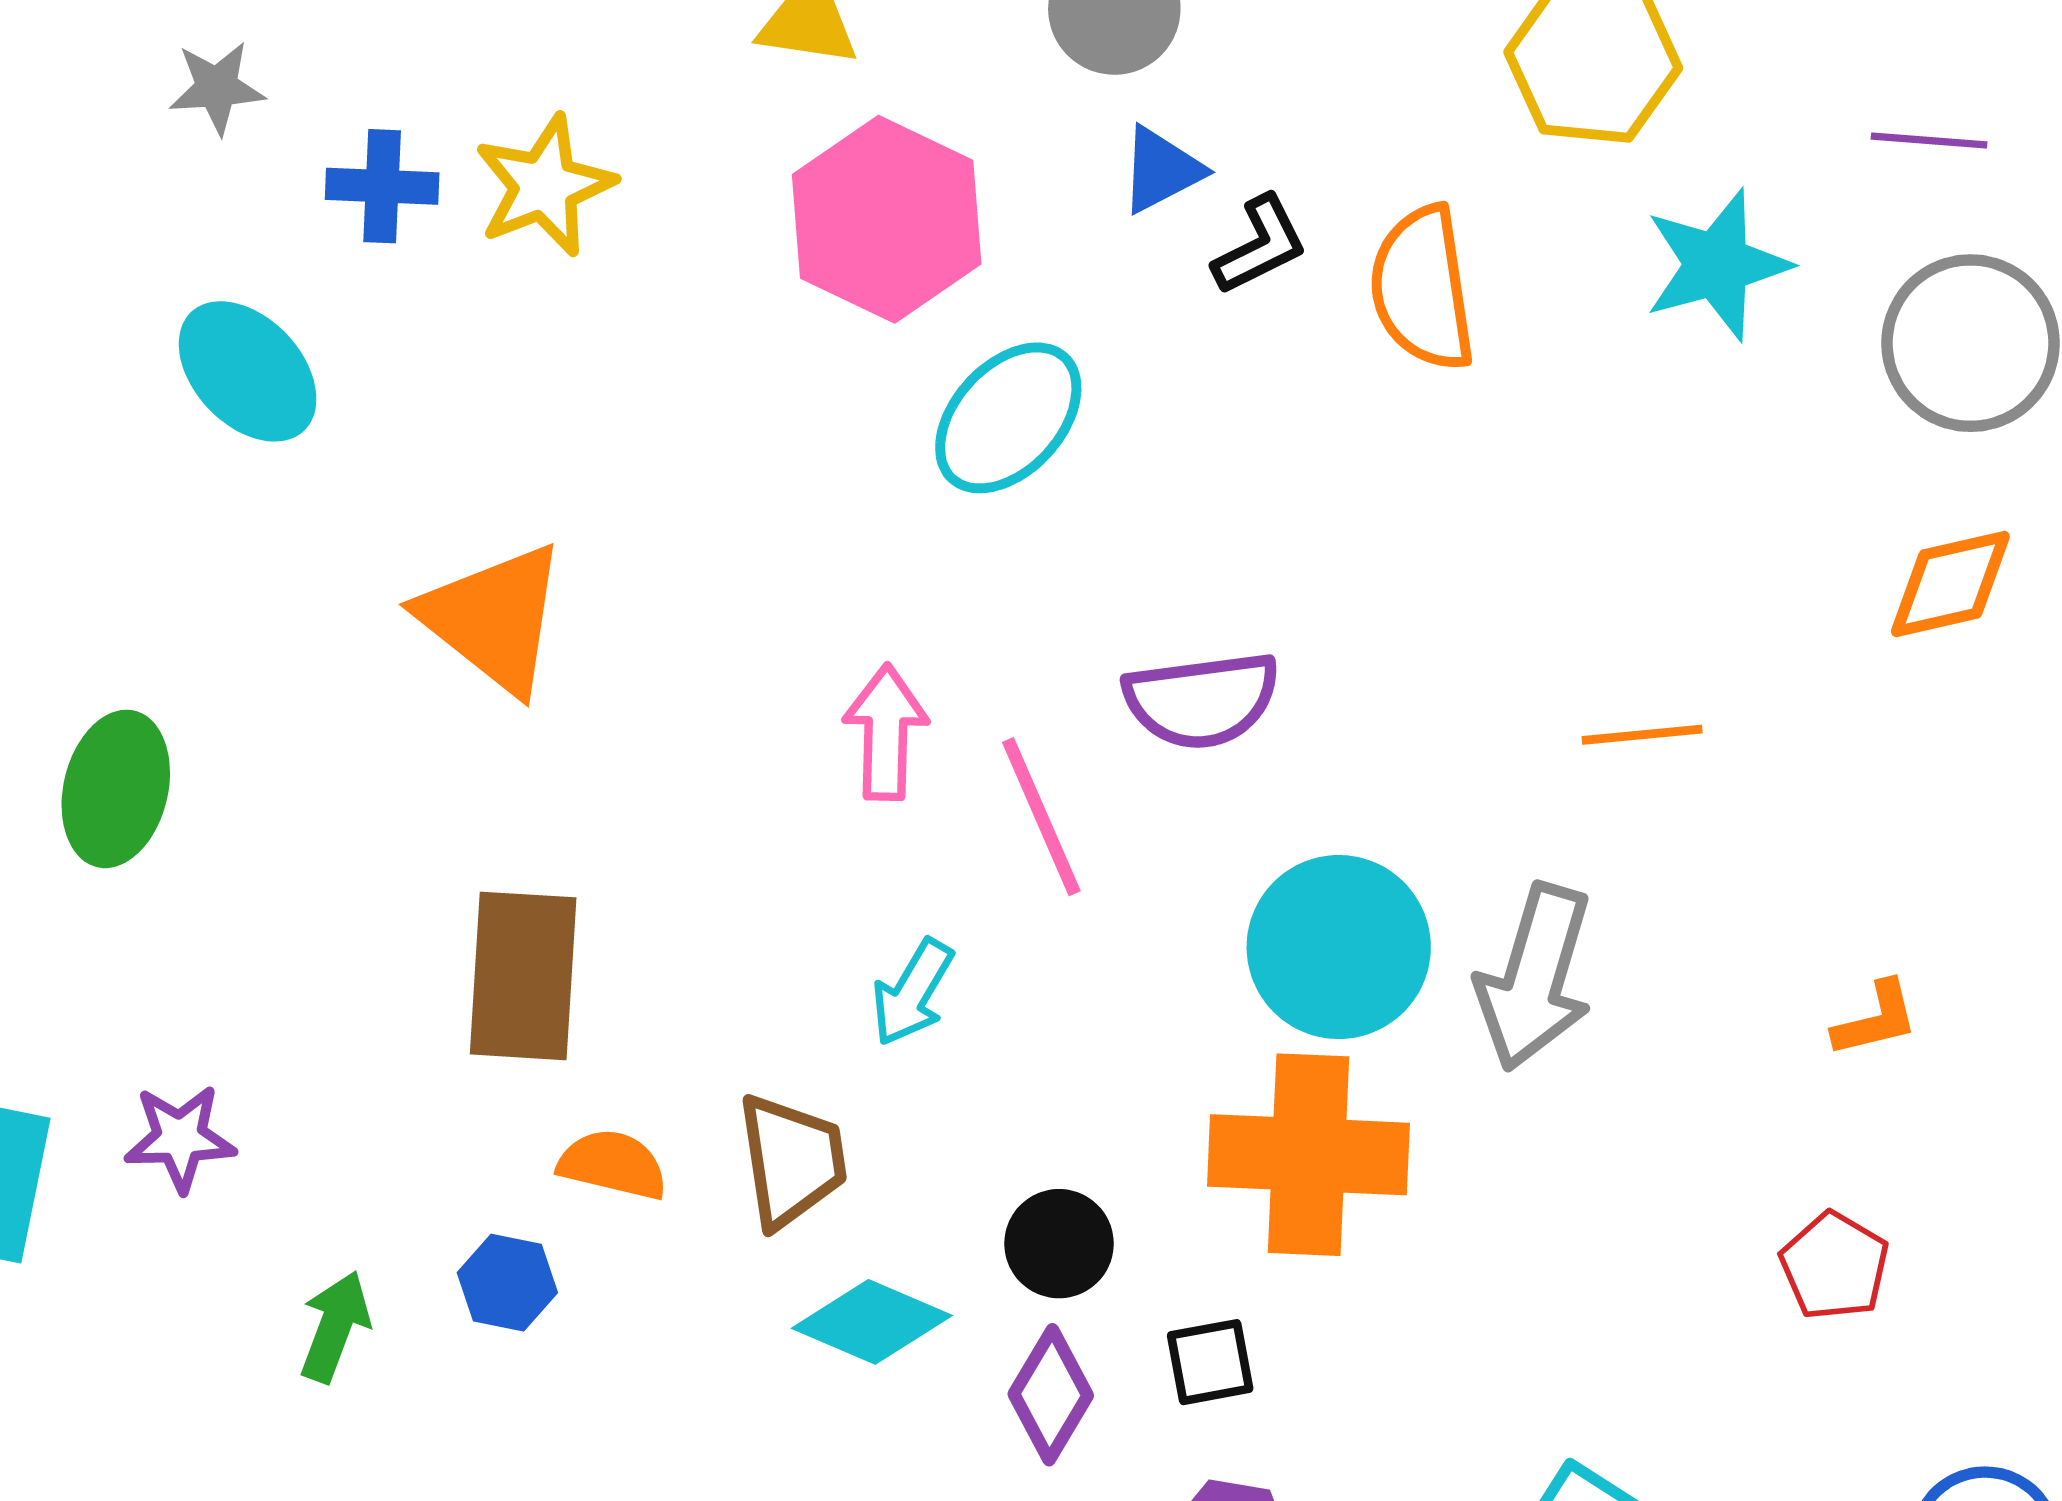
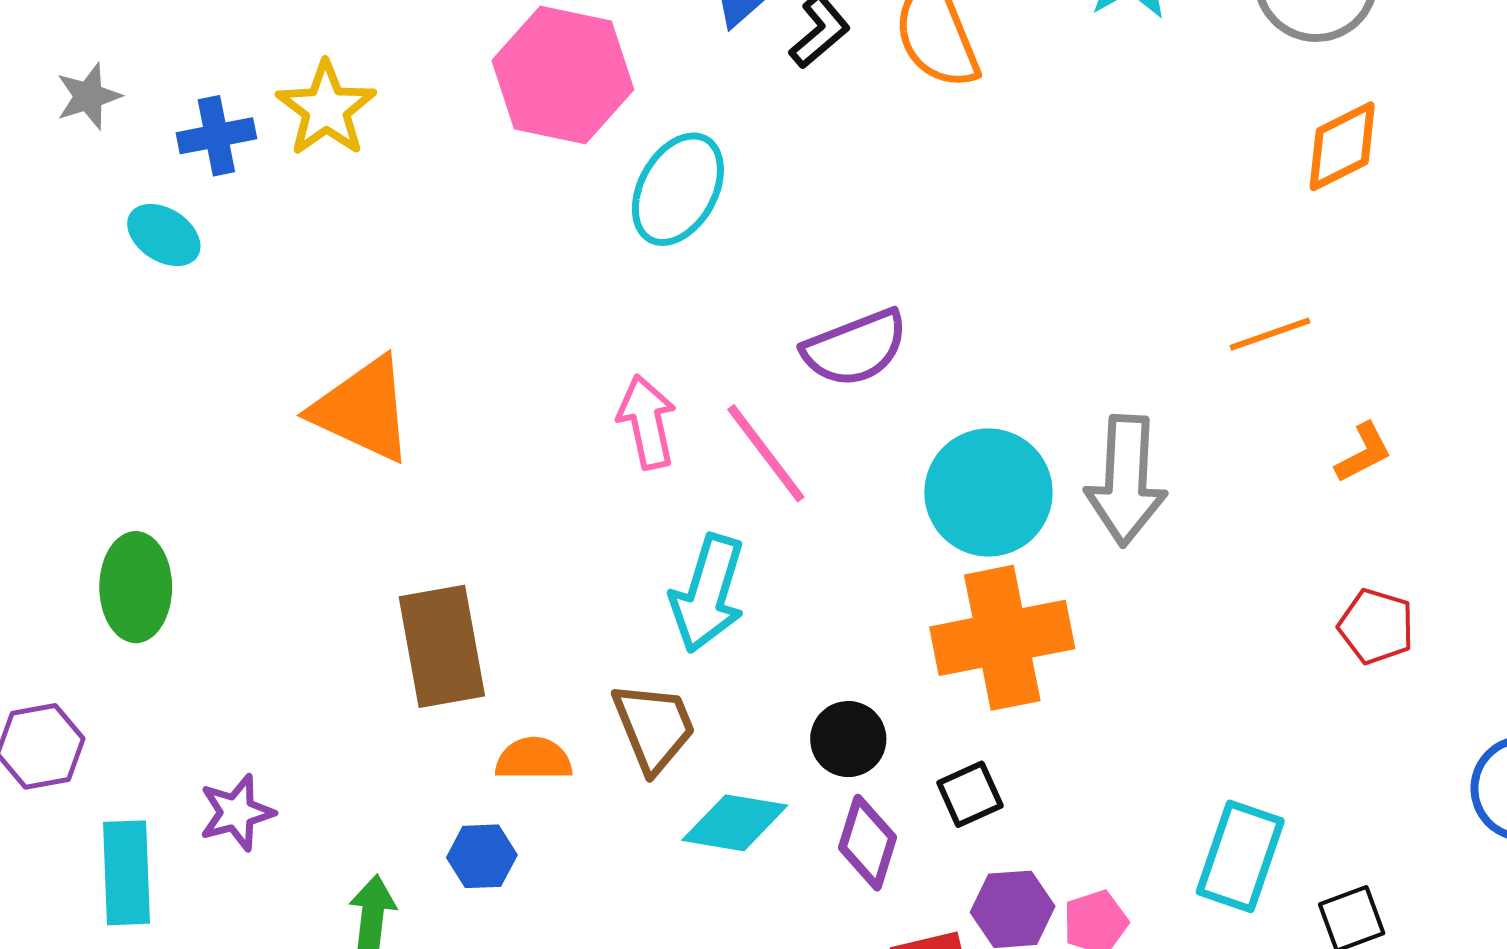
cyan ellipse: (248, 371) -> (164, 235), moved, size x0.7
orange line: (1642, 735) -> (1270, 334), moved
cyan arrow: (912, 992) -> (708, 593), size x1.5

